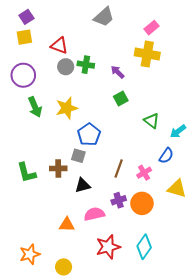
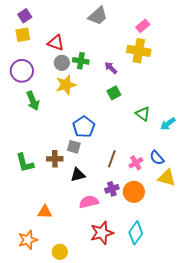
yellow star: (67, 108) -> (66, 85), moved
blue semicircle: (166, 156) -> (157, 158), moved, turned 105
orange triangle: (67, 225) -> (45, 212), moved

